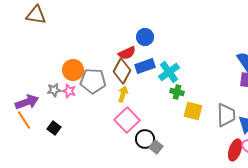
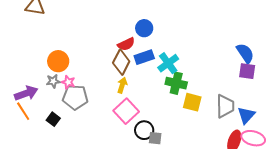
orange circle: (73, 70) -> (58, 61), moved
gray pentagon: (93, 81) -> (75, 97), moved
green cross: (177, 92) -> (176, 83), size x1.5
gray square: (156, 147) -> (155, 138), turned -32

